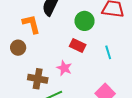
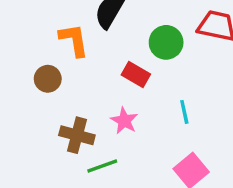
red rectangle: (78, 45) -> (136, 75), moved
cyan line: (108, 52) -> (184, 112), moved

